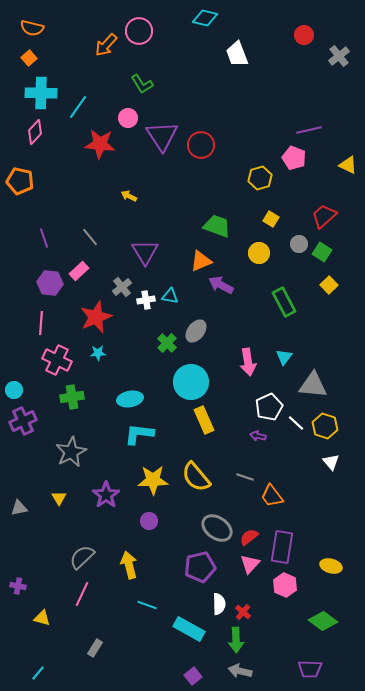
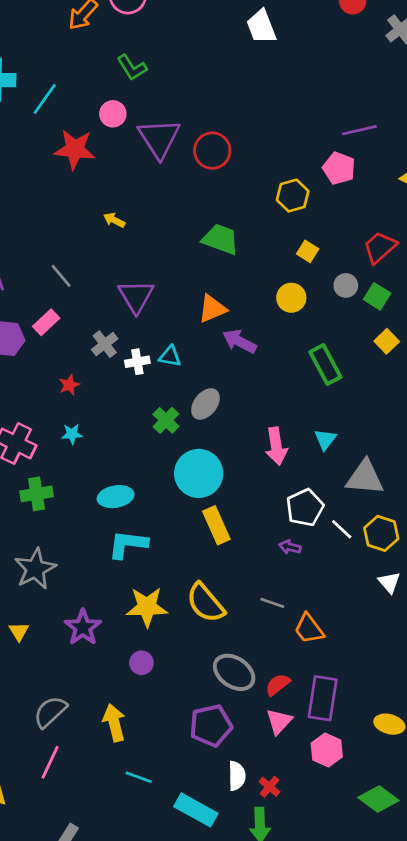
green trapezoid: (217, 226) -> (220, 239), moved
red star: (96, 317) -> (69, 385), size x0.5

